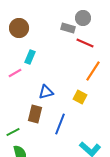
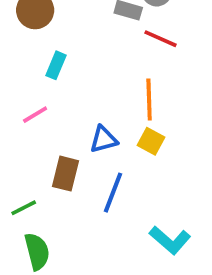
orange line: (93, 71) -> (149, 99), moved, turned -35
pink line: (15, 73) -> (35, 115), moved
blue triangle: (46, 92) -> (104, 139), moved

